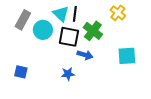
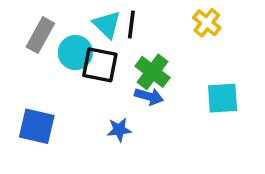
green cross: (93, 31) -> (152, 72), moved
black square: (69, 37) -> (100, 65), moved
blue square: (21, 72) -> (37, 126), size x1.5

